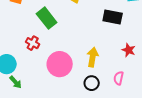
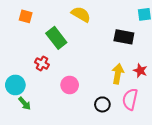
yellow arrow: (93, 57) -> (118, 74), moved
pink circle: (60, 64) -> (70, 85), size x0.7
pink semicircle: (119, 78) -> (130, 99), size x1.5

